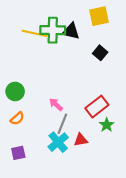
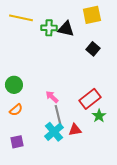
green cross: (53, 30) -> (49, 28), size x0.7
yellow line: (34, 33) -> (21, 18), moved
gray line: (62, 124) -> (58, 115), turned -36

